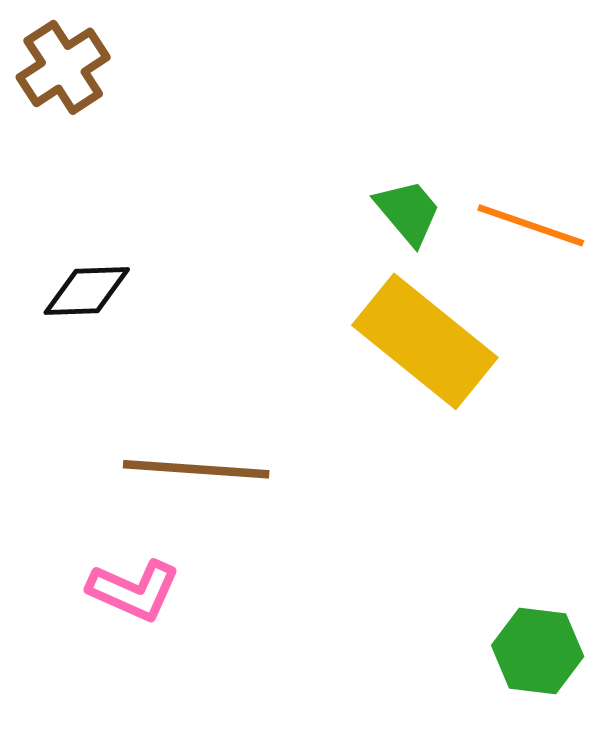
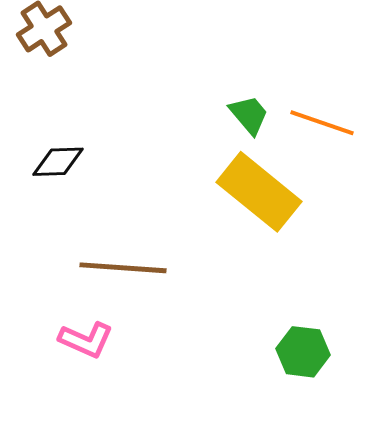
green hexagon: (538, 651) -> (303, 352), moved

